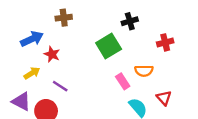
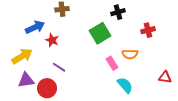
yellow arrow: (32, 73) -> (22, 56), moved, size x1.5
red triangle: (164, 98) -> (165, 77), moved, turned -40
purple triangle: (21, 101) -> (26, 80), turned -36

